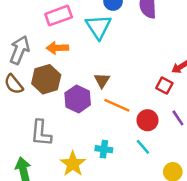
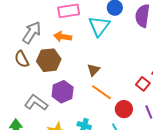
purple hexagon: (78, 99) -> (63, 92), moved
gray L-shape: (41, 133) -> (36, 103), turned 110

